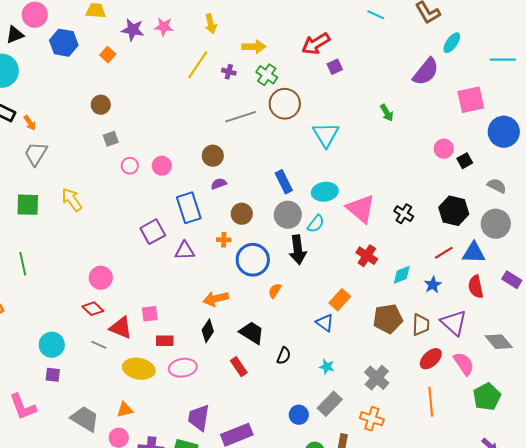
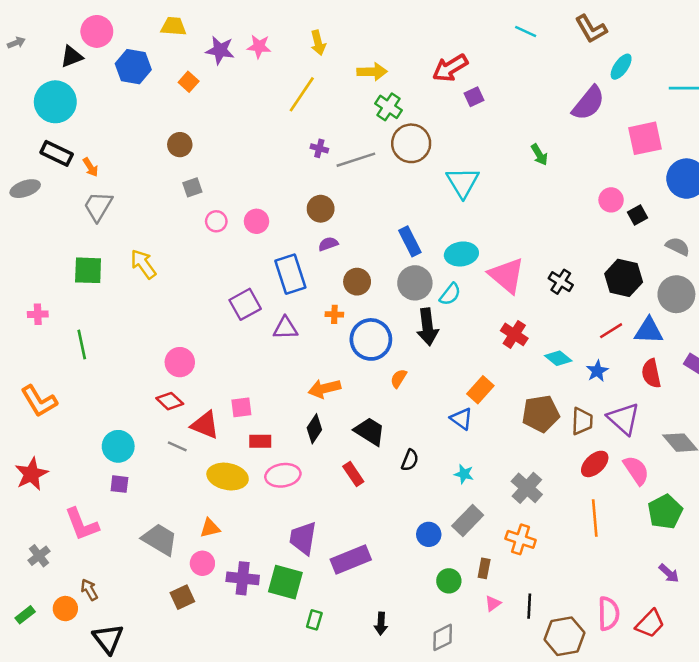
purple cross: (229, 72) -> (319, 148), moved
cyan diamond: (402, 275) -> (558, 358), turned 60

